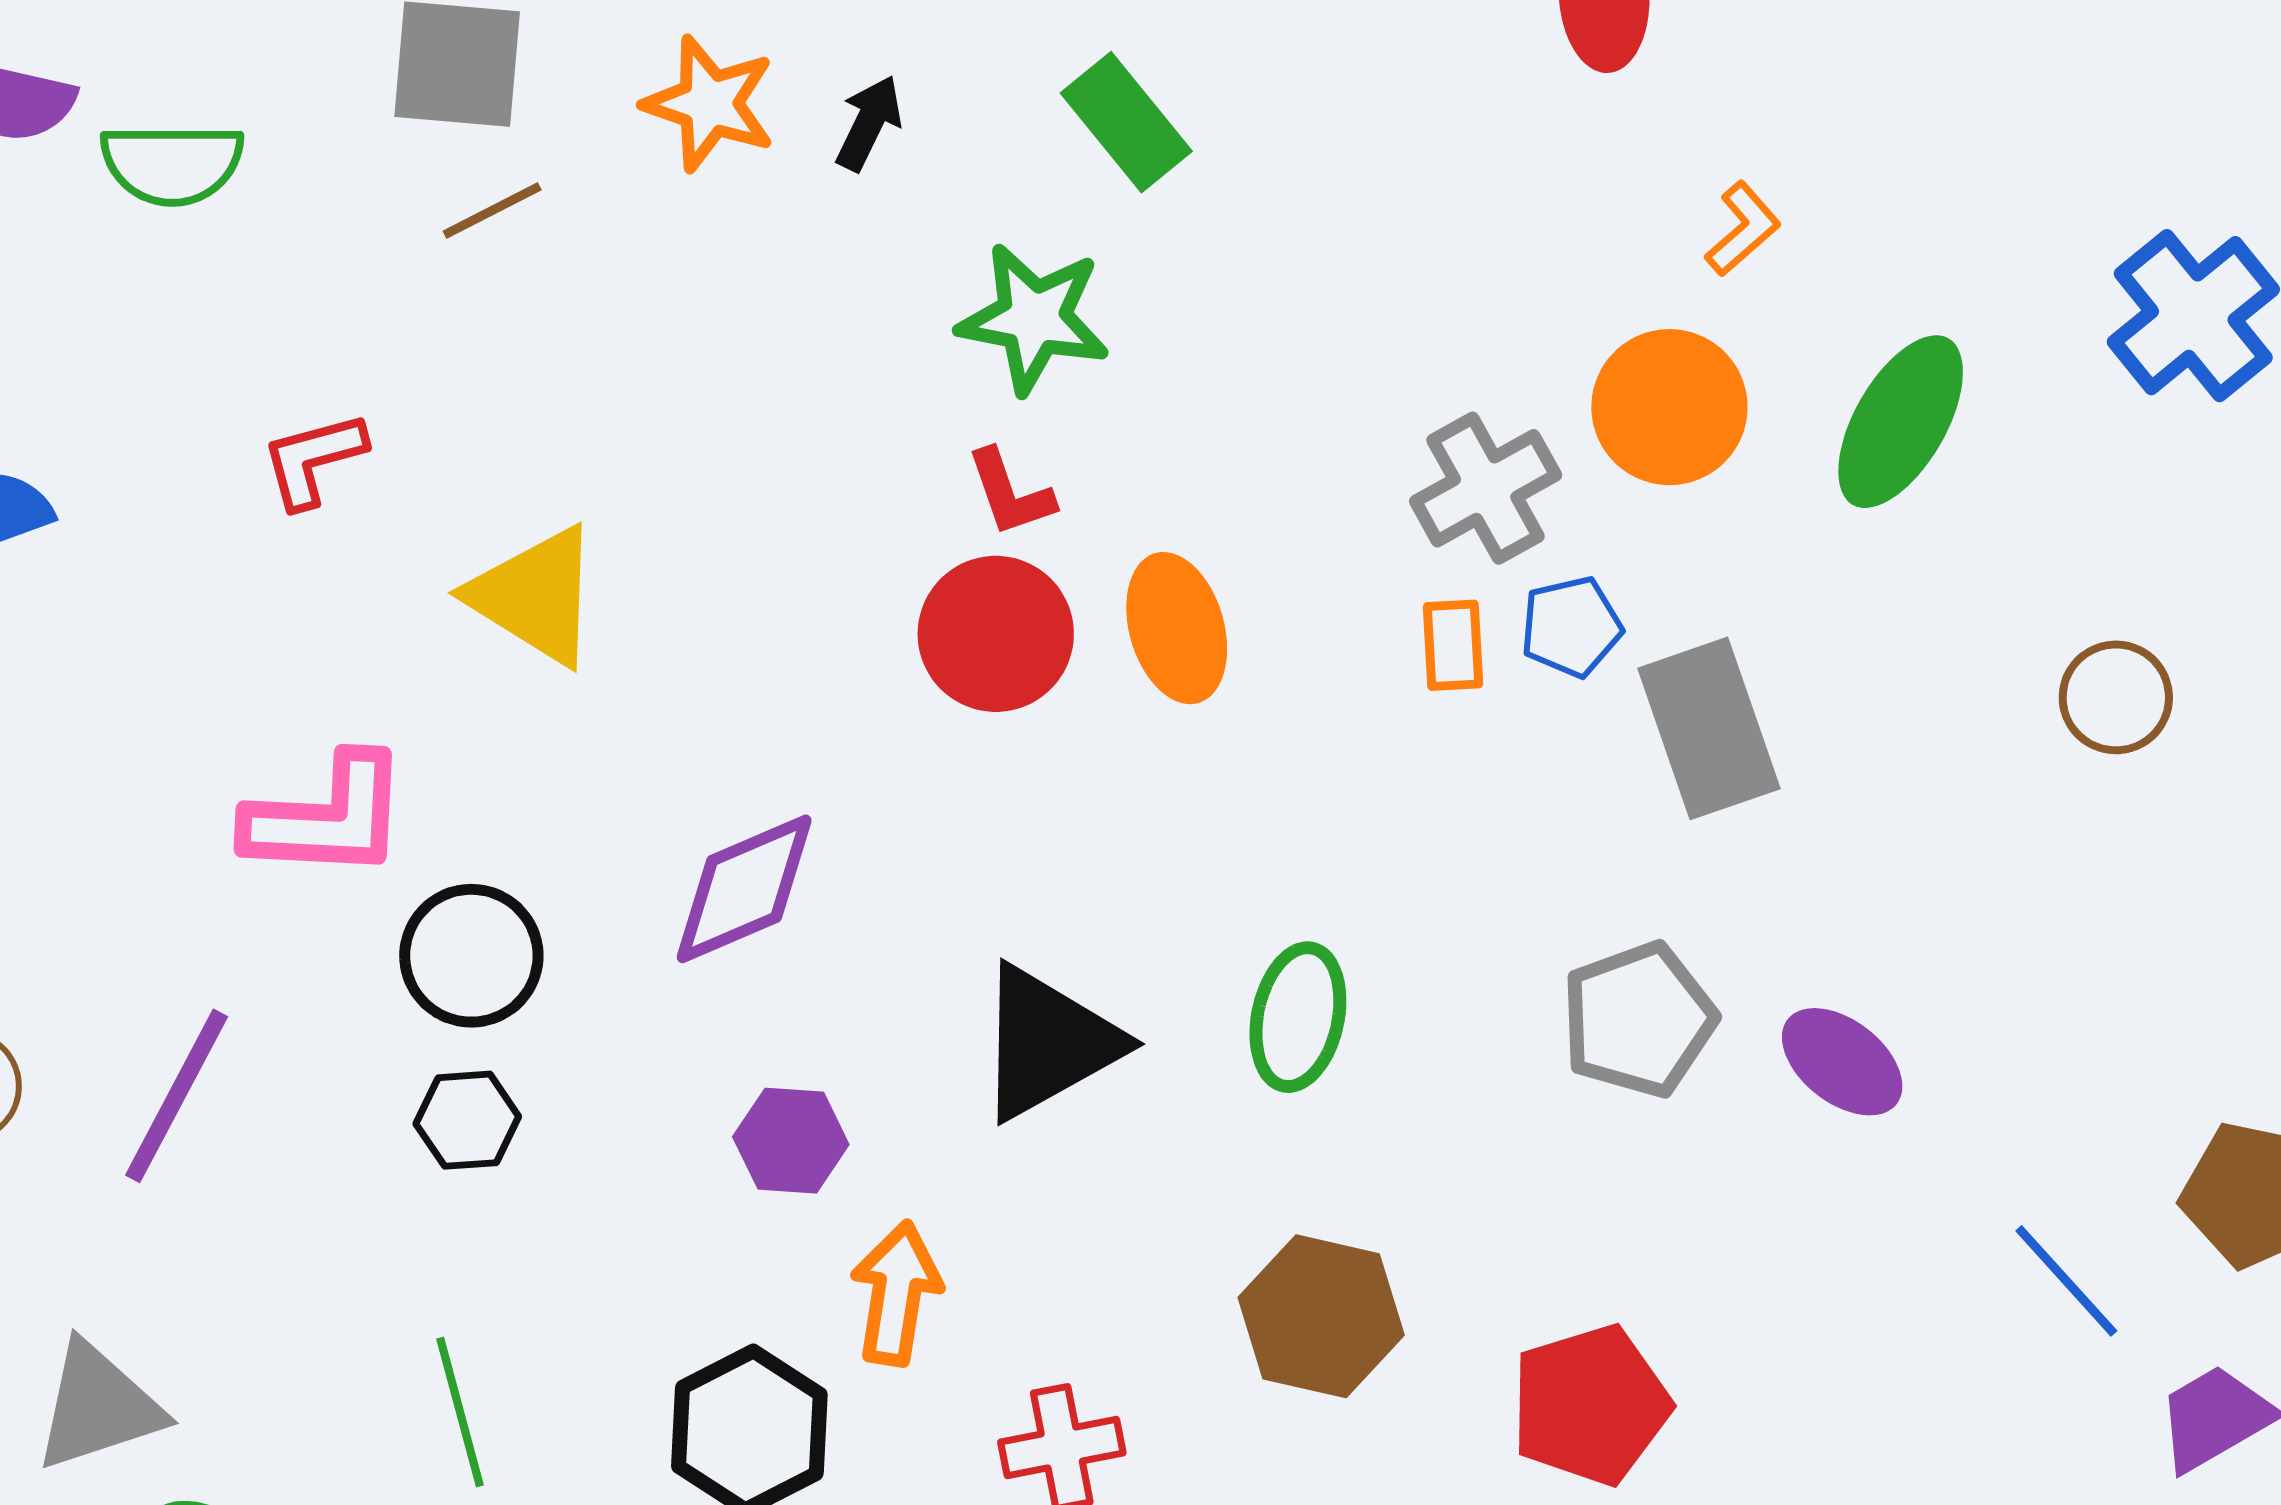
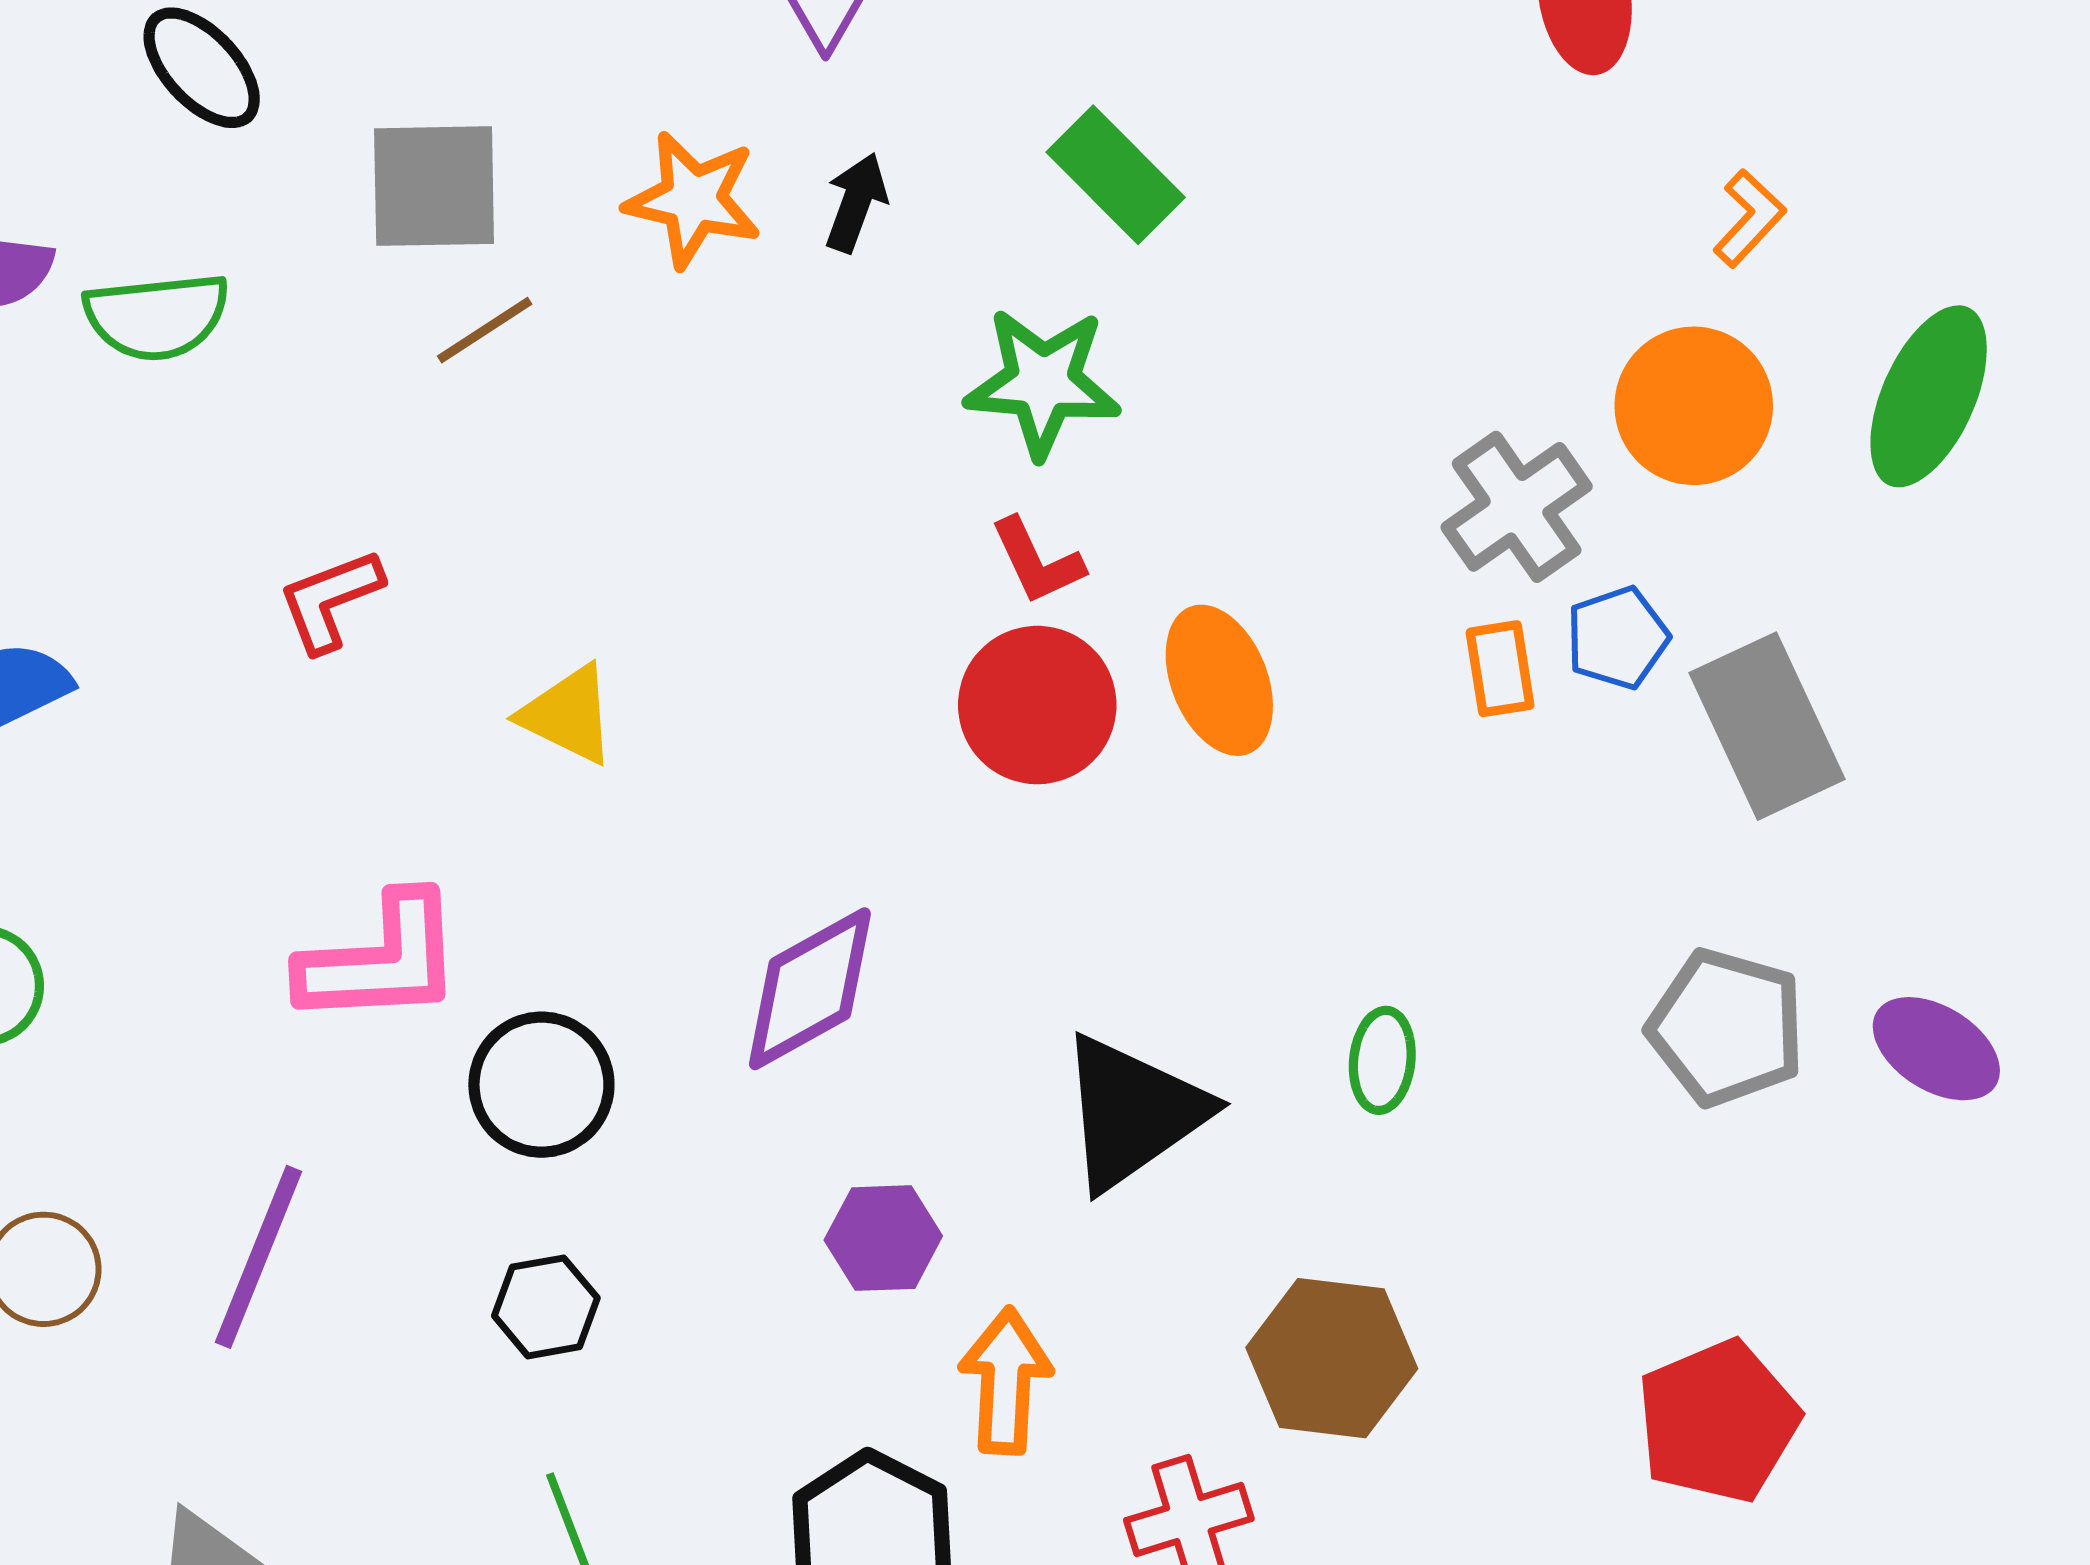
yellow triangle: (535, 596) -> (568, 715), size x0.7
green ellipse: (1298, 1017) -> (1382, 1060), size x0.7
gray pentagon: (1639, 1020) -> (1726, 1027), turned -30
black hexagon: (467, 1120) -> (546, 1307), moved
brown hexagon: (1321, 1316) -> (1332, 1358), moved

